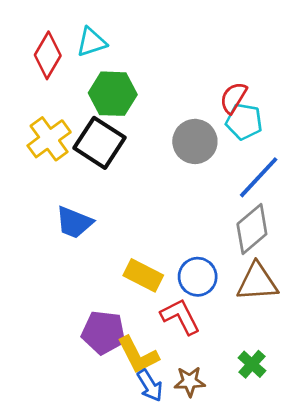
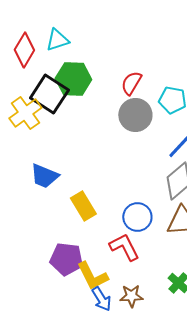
red semicircle: (233, 98) -> (131, 83), moved
black square: (99, 143) -> (49, 94), moved
yellow rectangle: (143, 275) -> (83, 206), moved, turned 32

